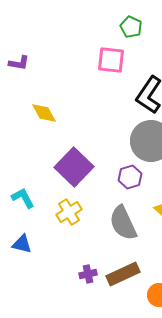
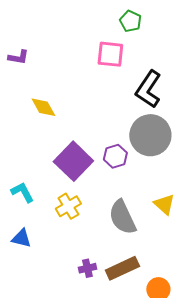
purple hexagon: (130, 177) -> (115, 156), moved

